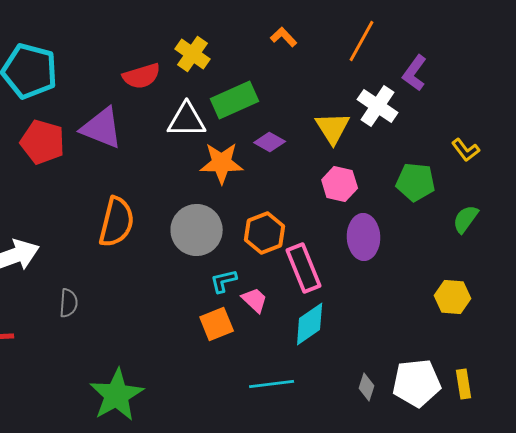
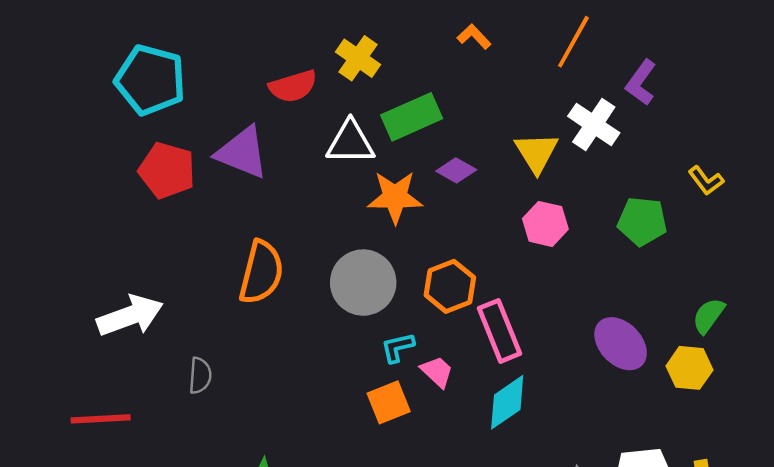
green semicircle: (466, 219) -> (709, 316), moved
purple ellipse: (364, 237) -> (621, 344), moved, turned -42

